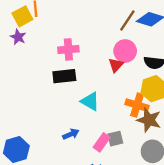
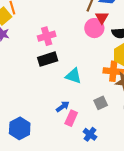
red triangle: (116, 65) -> (102, 18), moved
pink rectangle: (102, 142) -> (71, 118), moved

